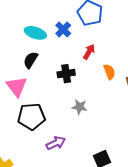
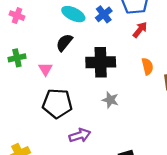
red arrow: (89, 52) -> (140, 30), moved
black cross: (66, 74) -> (101, 62), size x1.5
pink triangle: (17, 86) -> (45, 69), size x0.6

